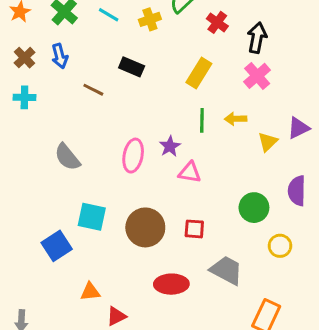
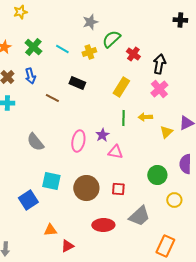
gray trapezoid: (226, 270) -> (139, 216), turned 110

